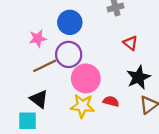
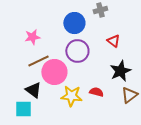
blue circle: (70, 22) -> (74, 23), moved
purple circle: (69, 54) -> (77, 51), moved
pink circle: (86, 78) -> (54, 72), moved

